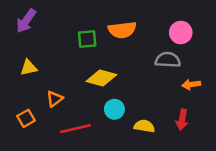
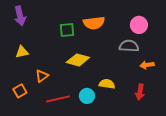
purple arrow: (26, 21) -> (20, 16), turned -48
cyan circle: (114, 109) -> (87, 96), moved
yellow semicircle: (144, 126) -> (107, 84), moved

